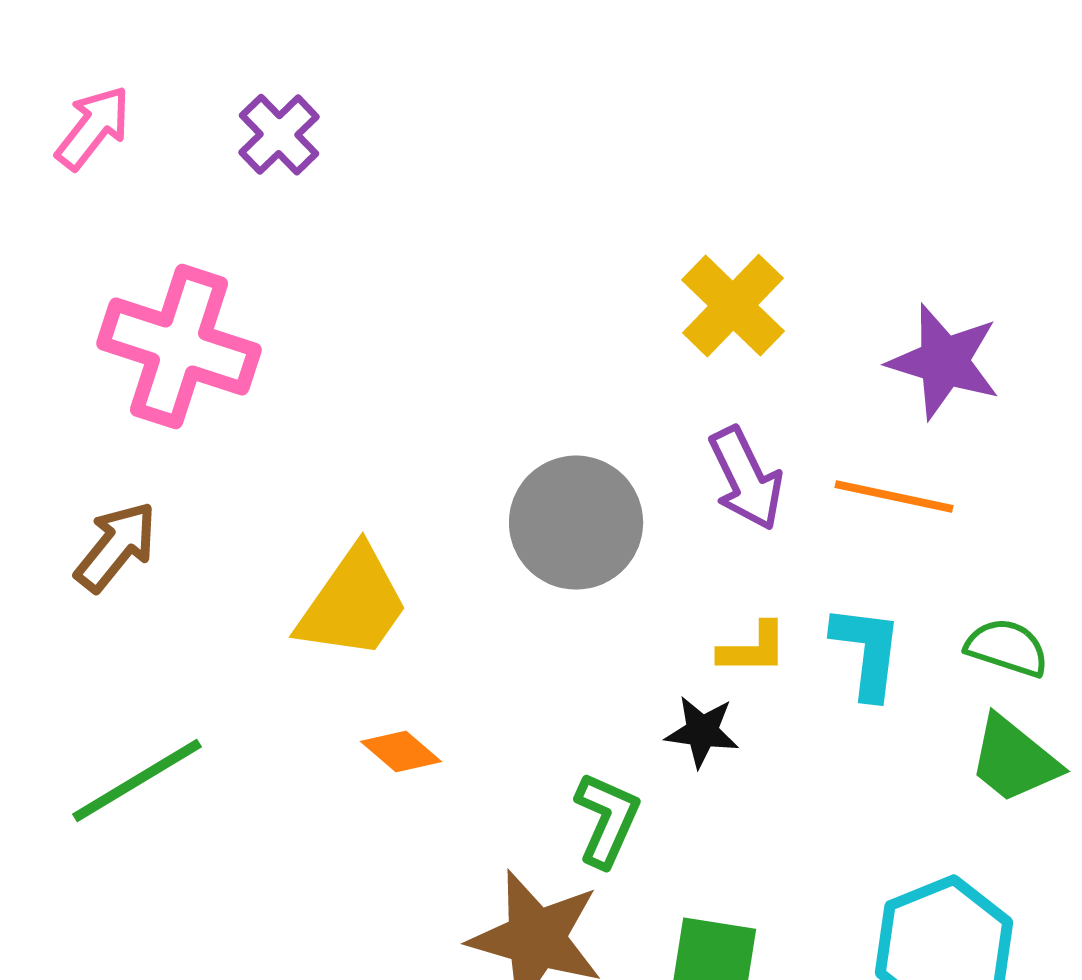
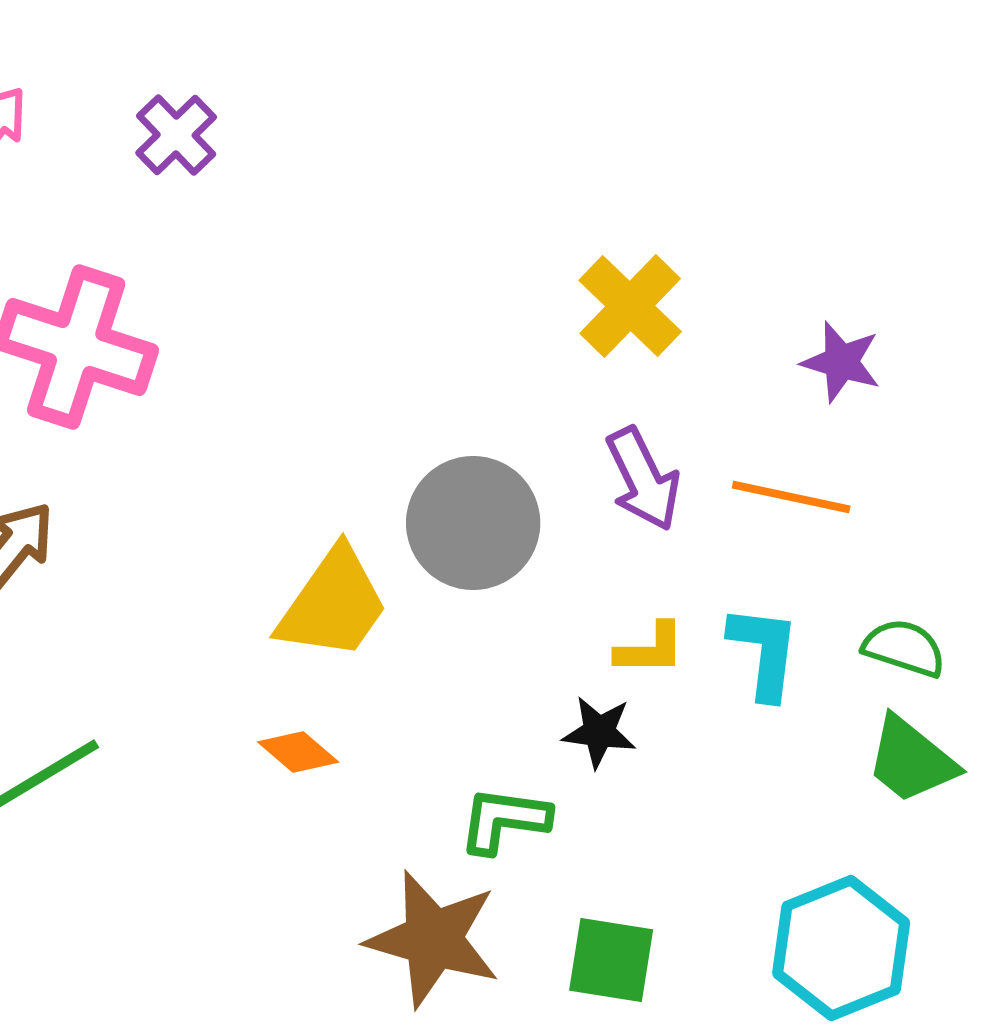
purple star: (944, 362) -> (841, 362), size x0.7
yellow trapezoid: (353, 604) -> (333, 604), moved
green L-shape: (607, 820) -> (504, 820), turned -106

